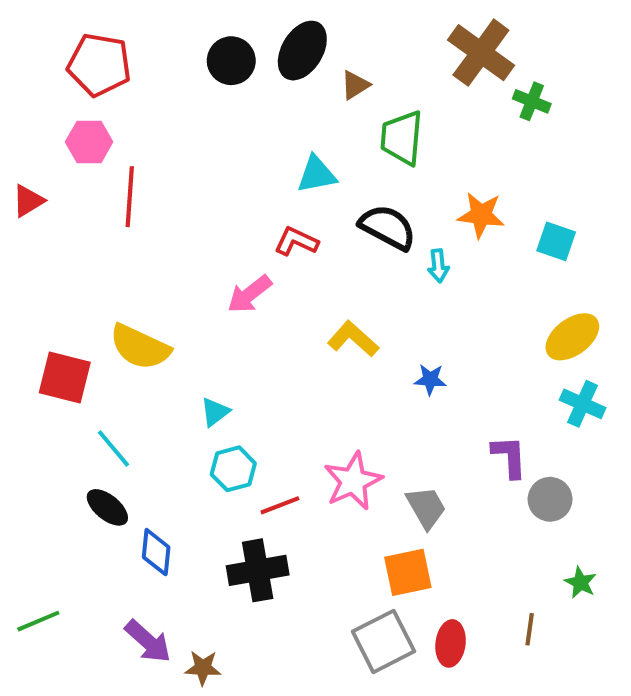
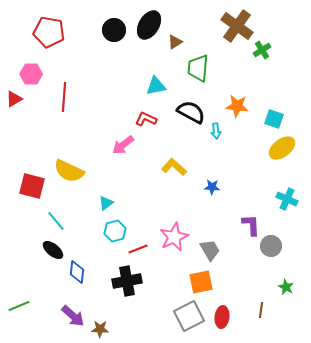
green cross: (532, 101) -> (262, 50), turned 36
pink hexagon: (89, 142) -> (31, 74), moved
yellow ellipse: (572, 337) -> (282, 148), moved

